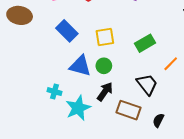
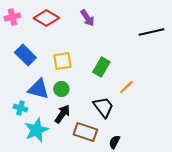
green rectangle: (145, 43) -> (101, 67), turned -30
cyan cross: (54, 92) -> (20, 108), moved

